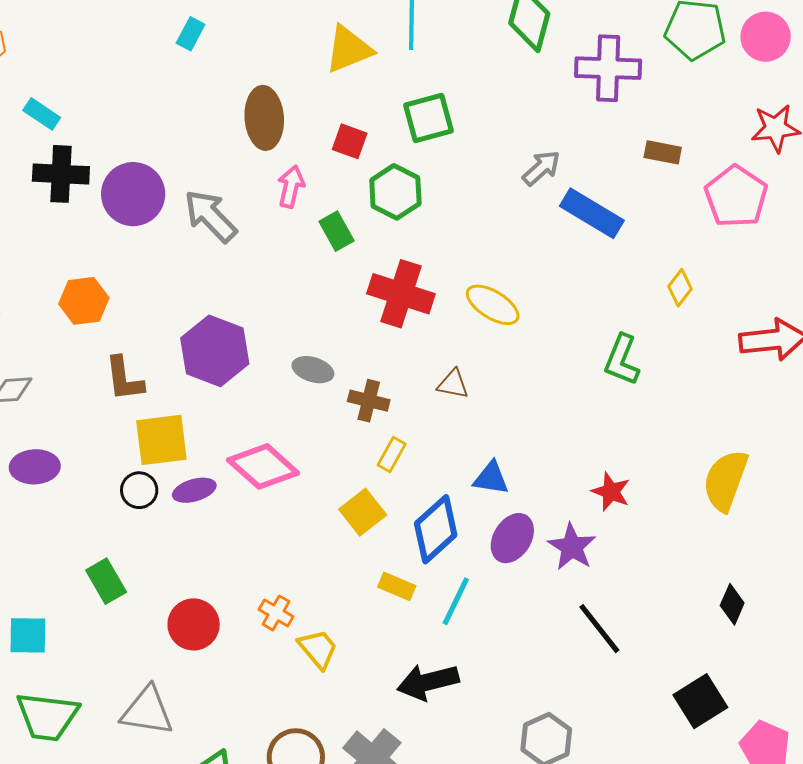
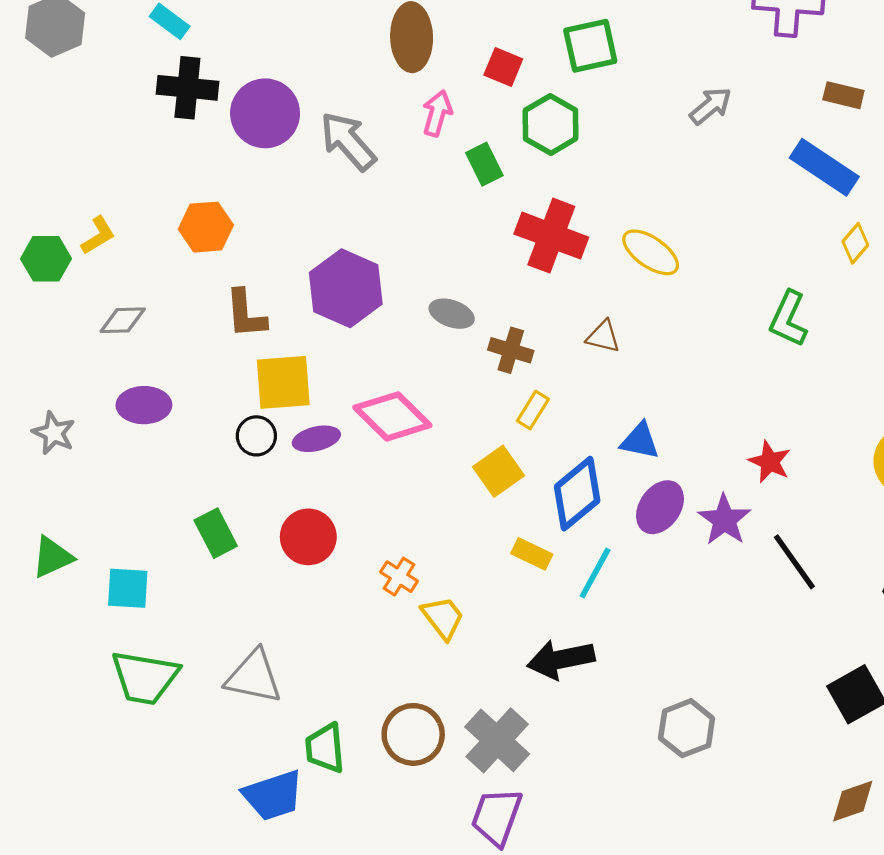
blue rectangle: (592, 213) -> (824, 167), moved
red circle: (194, 624) -> (308, 537), moved
black line: (599, 629) -> (794, 562), moved

